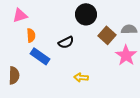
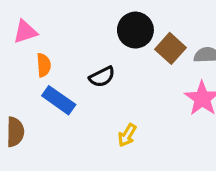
brown square: (107, 35) -> (170, 48), moved
yellow arrow: (81, 77) -> (127, 135), turned -64

